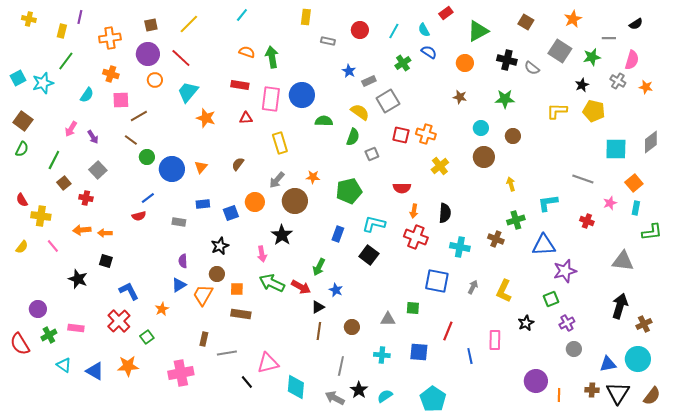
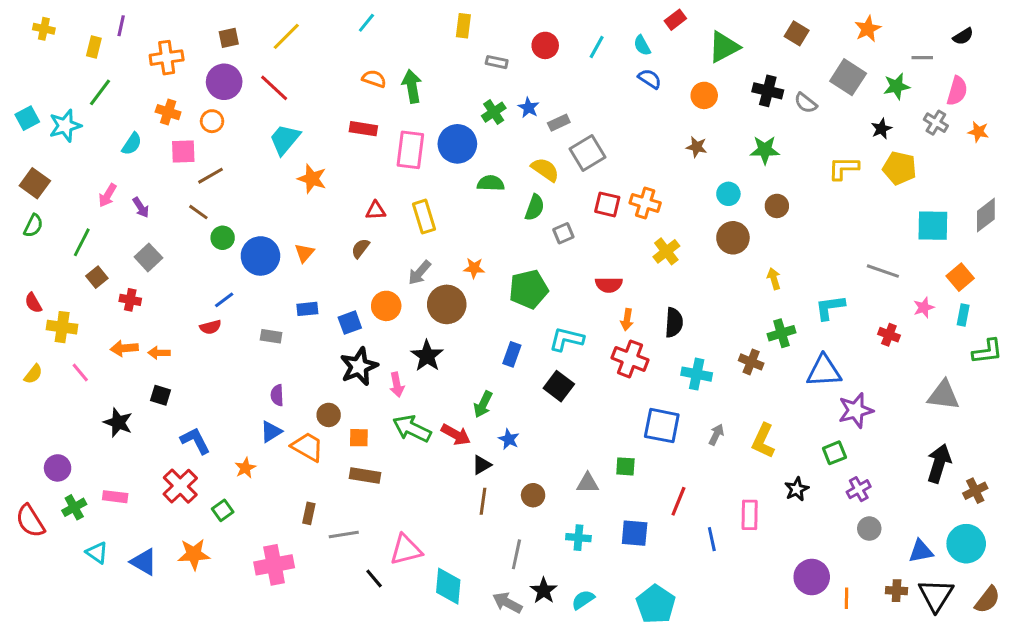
green cross: (403, 63) -> (494, 112), moved
orange circle: (155, 80) -> (212, 121), moved
red triangle: (246, 118) -> (376, 211), moved
black star: (220, 246) -> (359, 366), moved, size x1.4
orange trapezoid: (203, 295) -> (307, 447), turned 90

